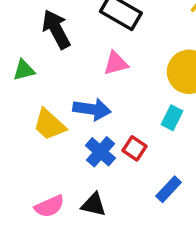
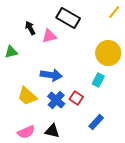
black arrow: (56, 29) -> (30, 28), size x0.6
pink triangle: (116, 63) -> (49, 36), moved
yellow trapezoid: (49, 125) -> (27, 96), moved

